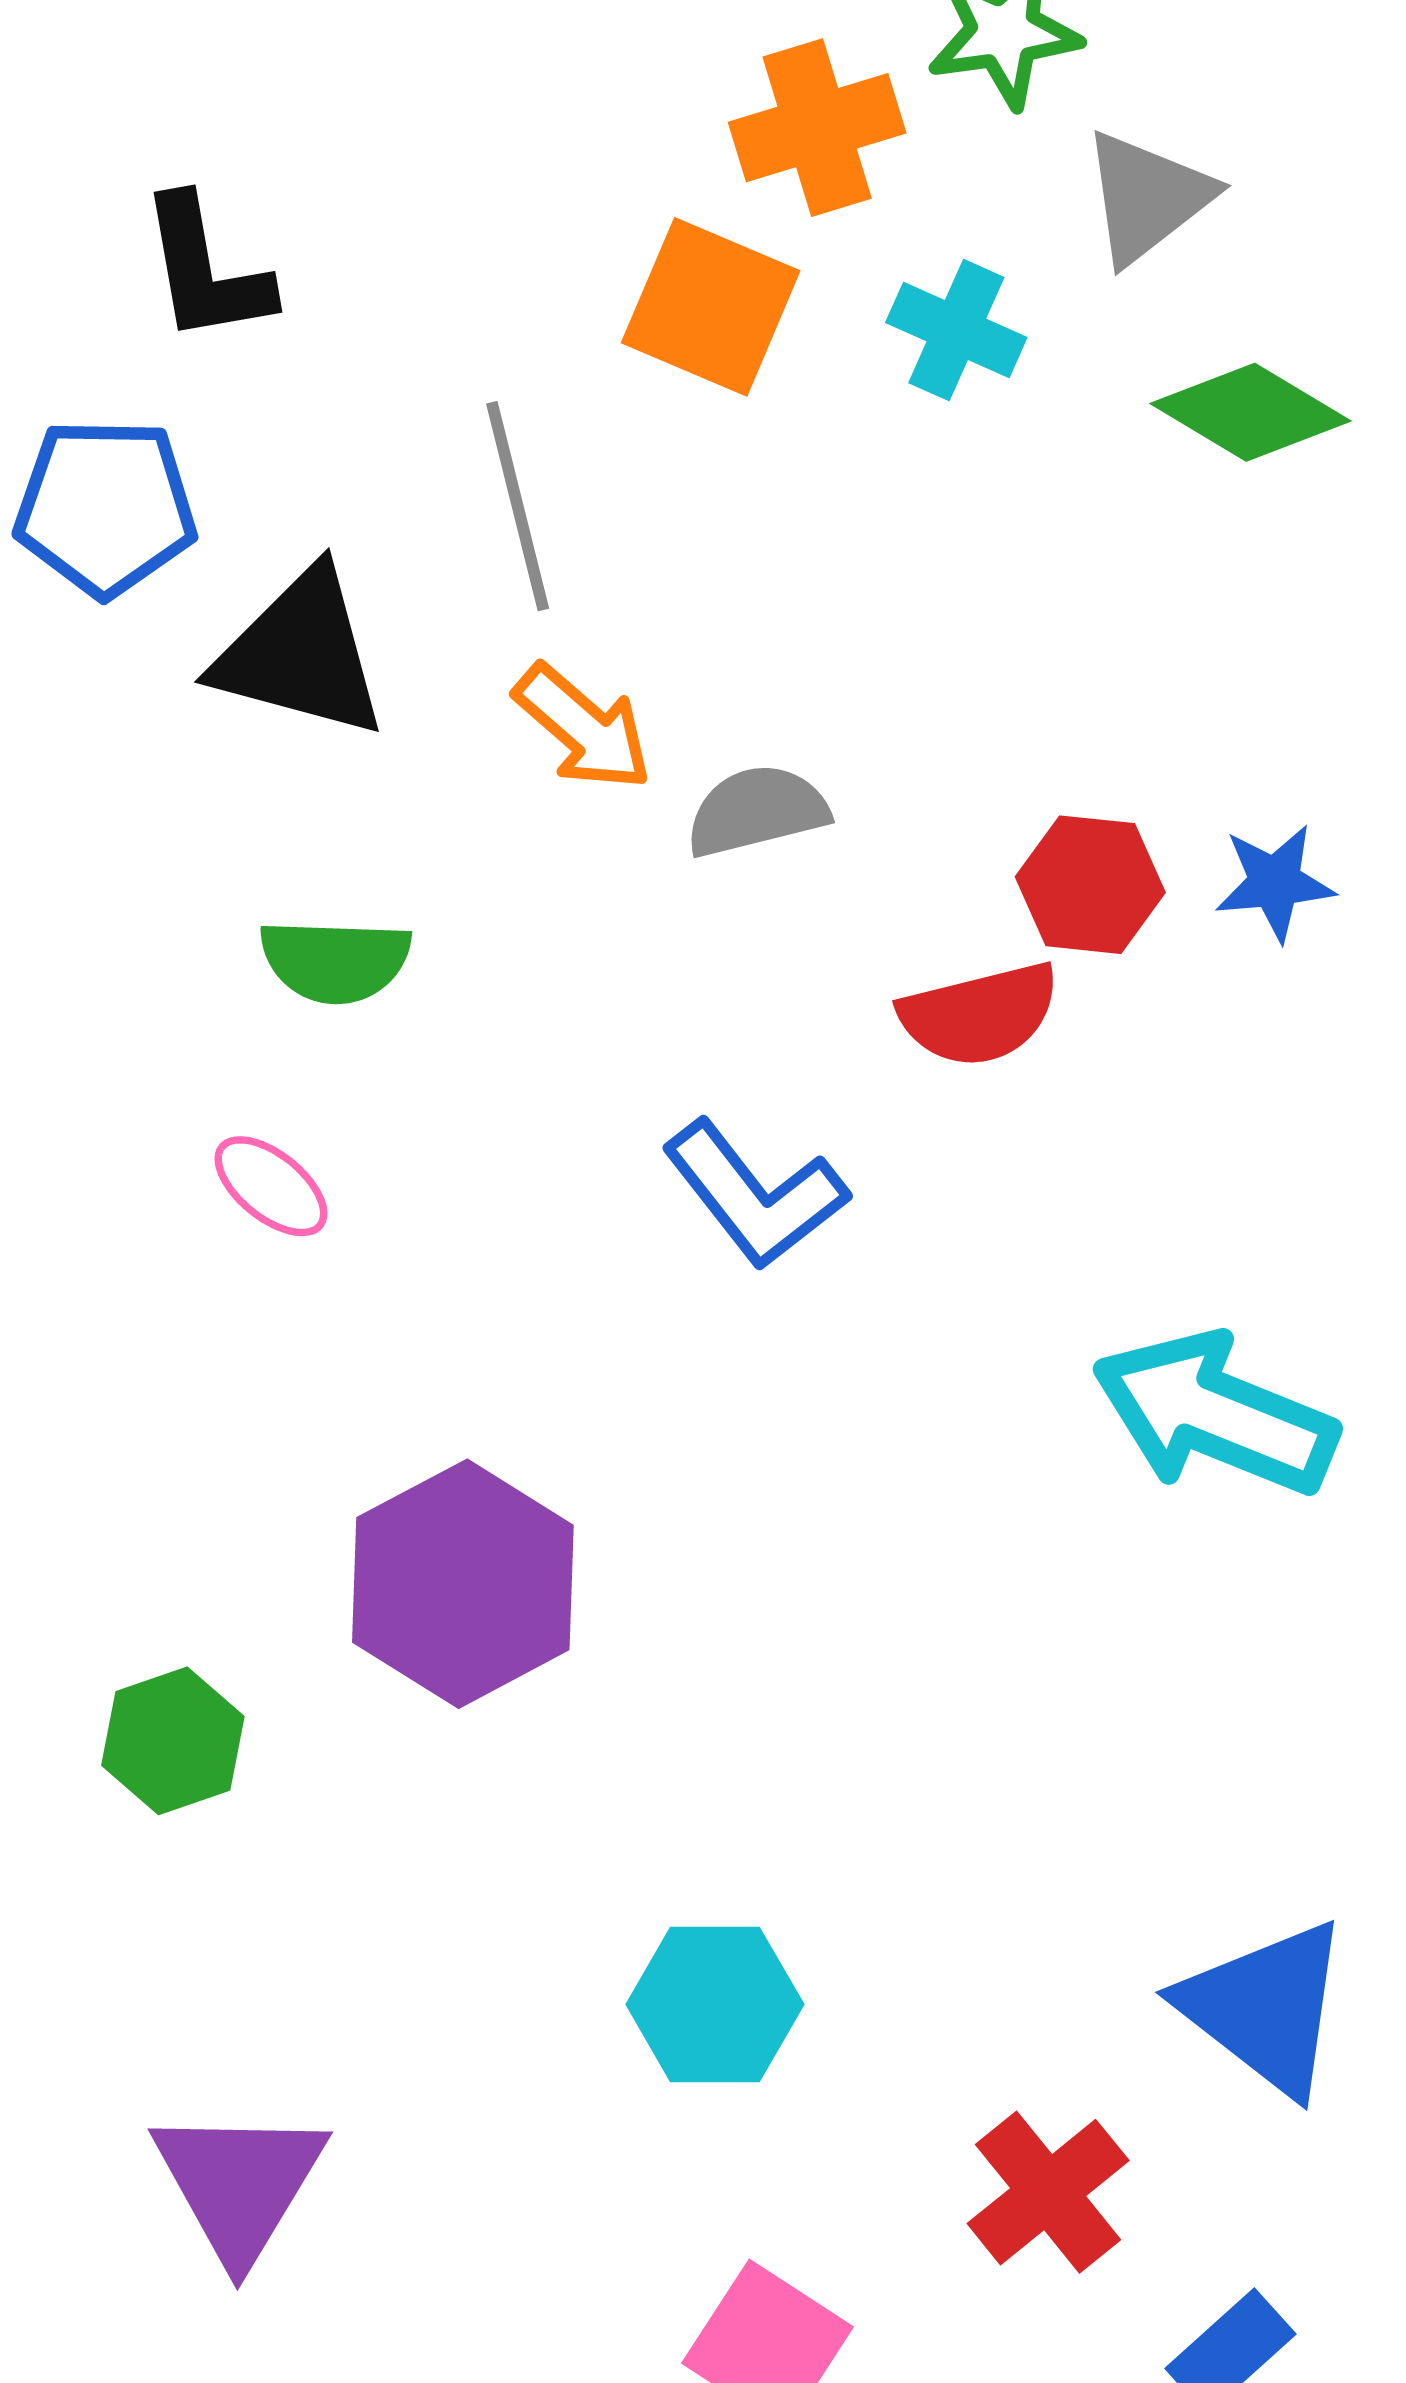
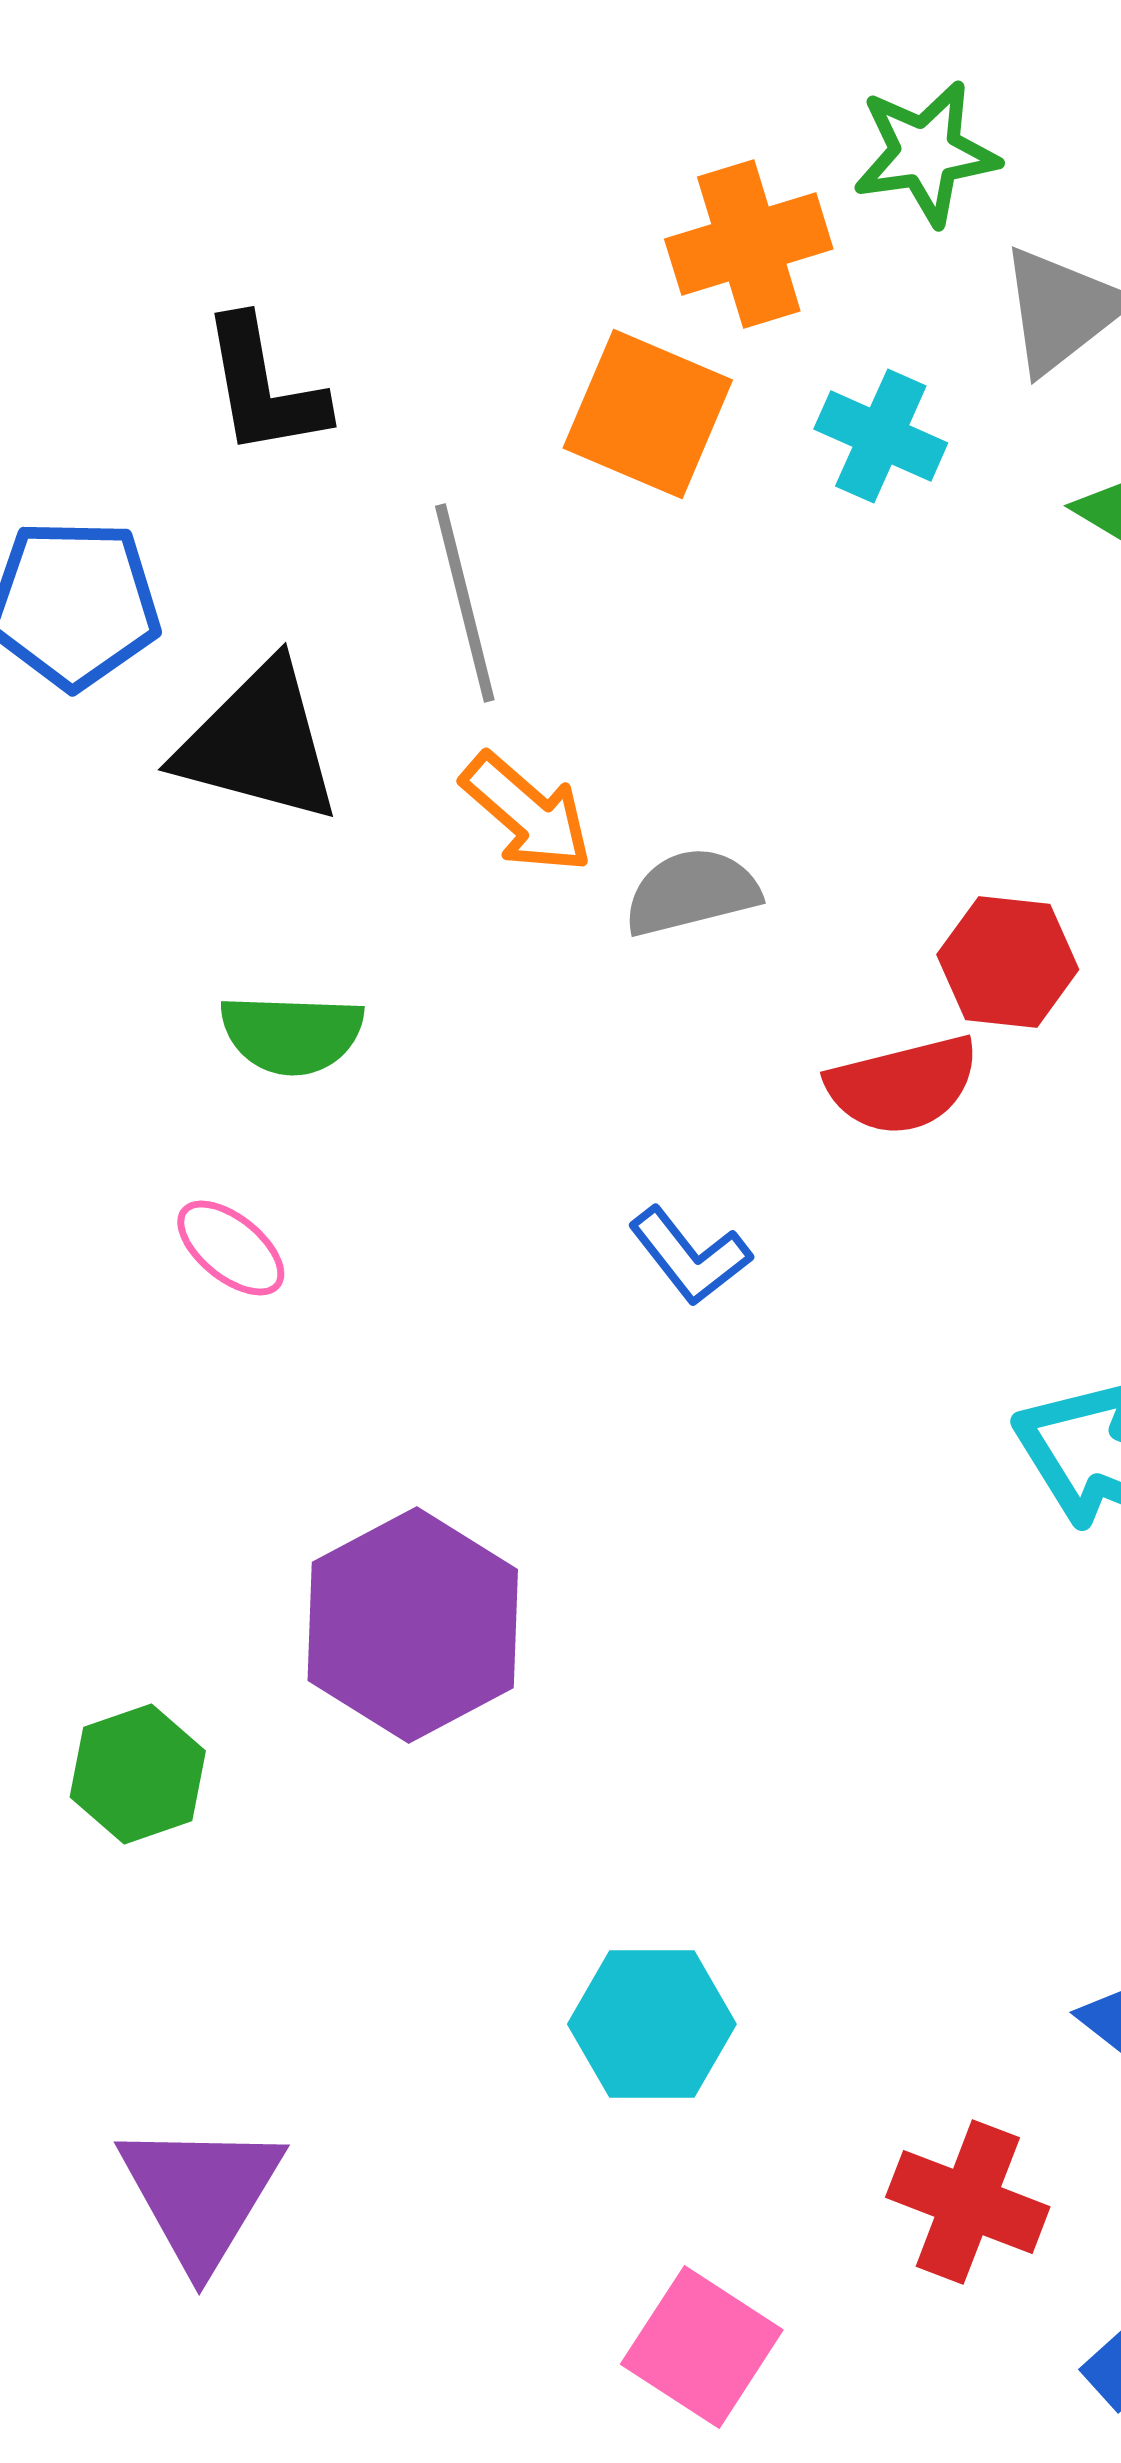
black L-shape: (206, 270) -> (264, 387), moved
blue L-shape: (755, 1195) -> (690, 1256), size x0.7
red cross: (1048, 2192) -> (968, 2202), turned -30

